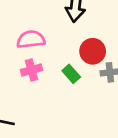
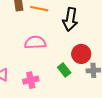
pink cross: (32, 70) -> (31, 80), moved

